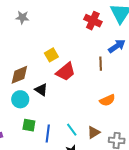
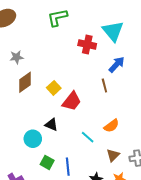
brown diamond: (19, 75) -> (25, 82), moved
orange semicircle: (107, 100) -> (111, 126), moved
green square: (29, 125) -> (47, 162), turned 32
cyan line: (72, 130) -> (88, 137), moved

